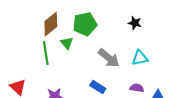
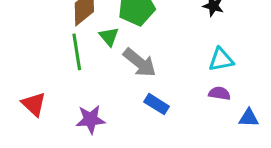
gray arrow: (109, 58) -> (140, 63), moved
purple semicircle: (137, 88) -> (219, 93), moved

